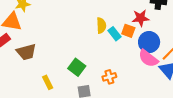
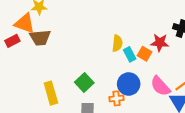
blue circle: (149, 42) -> (129, 84), moved
brown trapezoid: (26, 52) -> (40, 38), moved
yellow rectangle: (48, 82) -> (51, 93), size x1.5

